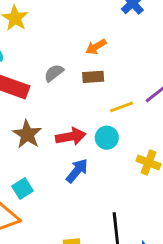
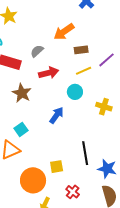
orange arrow: (96, 47) -> (64, 32), size x1.5
brown rectangle: (93, 77) -> (81, 50), moved
red arrow: (71, 137) -> (49, 73), moved

